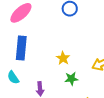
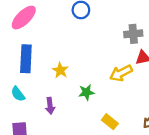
yellow star: (63, 58) -> (60, 70), moved

